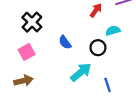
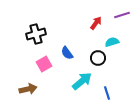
black cross: (32, 22) -> (36, 34), turned 30
pink square: (27, 52) -> (44, 64), moved

